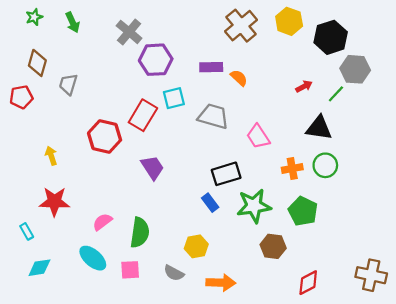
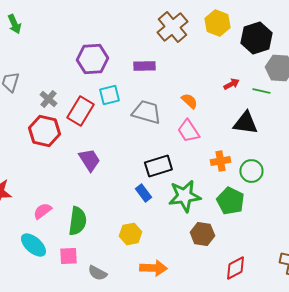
gray cross: (129, 32) -> (48, 99), moved, size x0.7
orange semicircle: (239, 78) -> (189, 101), moved
green line: (336, 94) -> (261, 91), turned 60
green circle: (325, 165) -> (251, 171), moved
gray semicircle: (174, 273) -> (97, 273), moved

